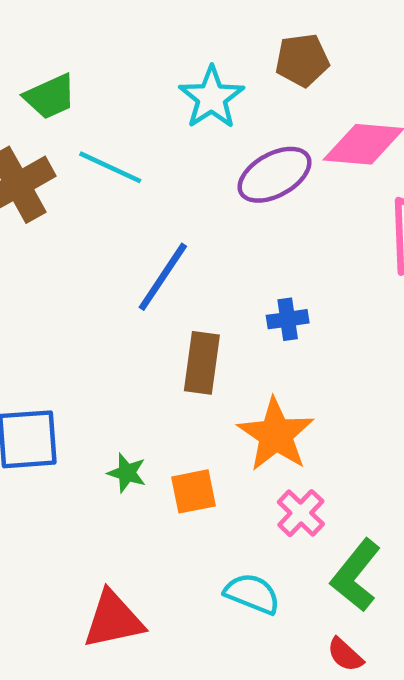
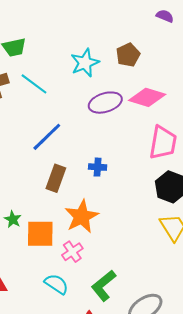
brown pentagon: (302, 60) -> (128, 55), turned -30
orange square: (194, 491) -> (40, 234), size x1.4
pink cross: (301, 513) -> (72, 252), moved

